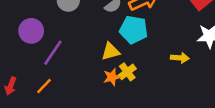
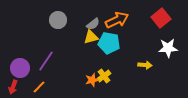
purple circle: (31, 31) -> (20, 68), moved
yellow triangle: (111, 51) -> (91, 37), moved

